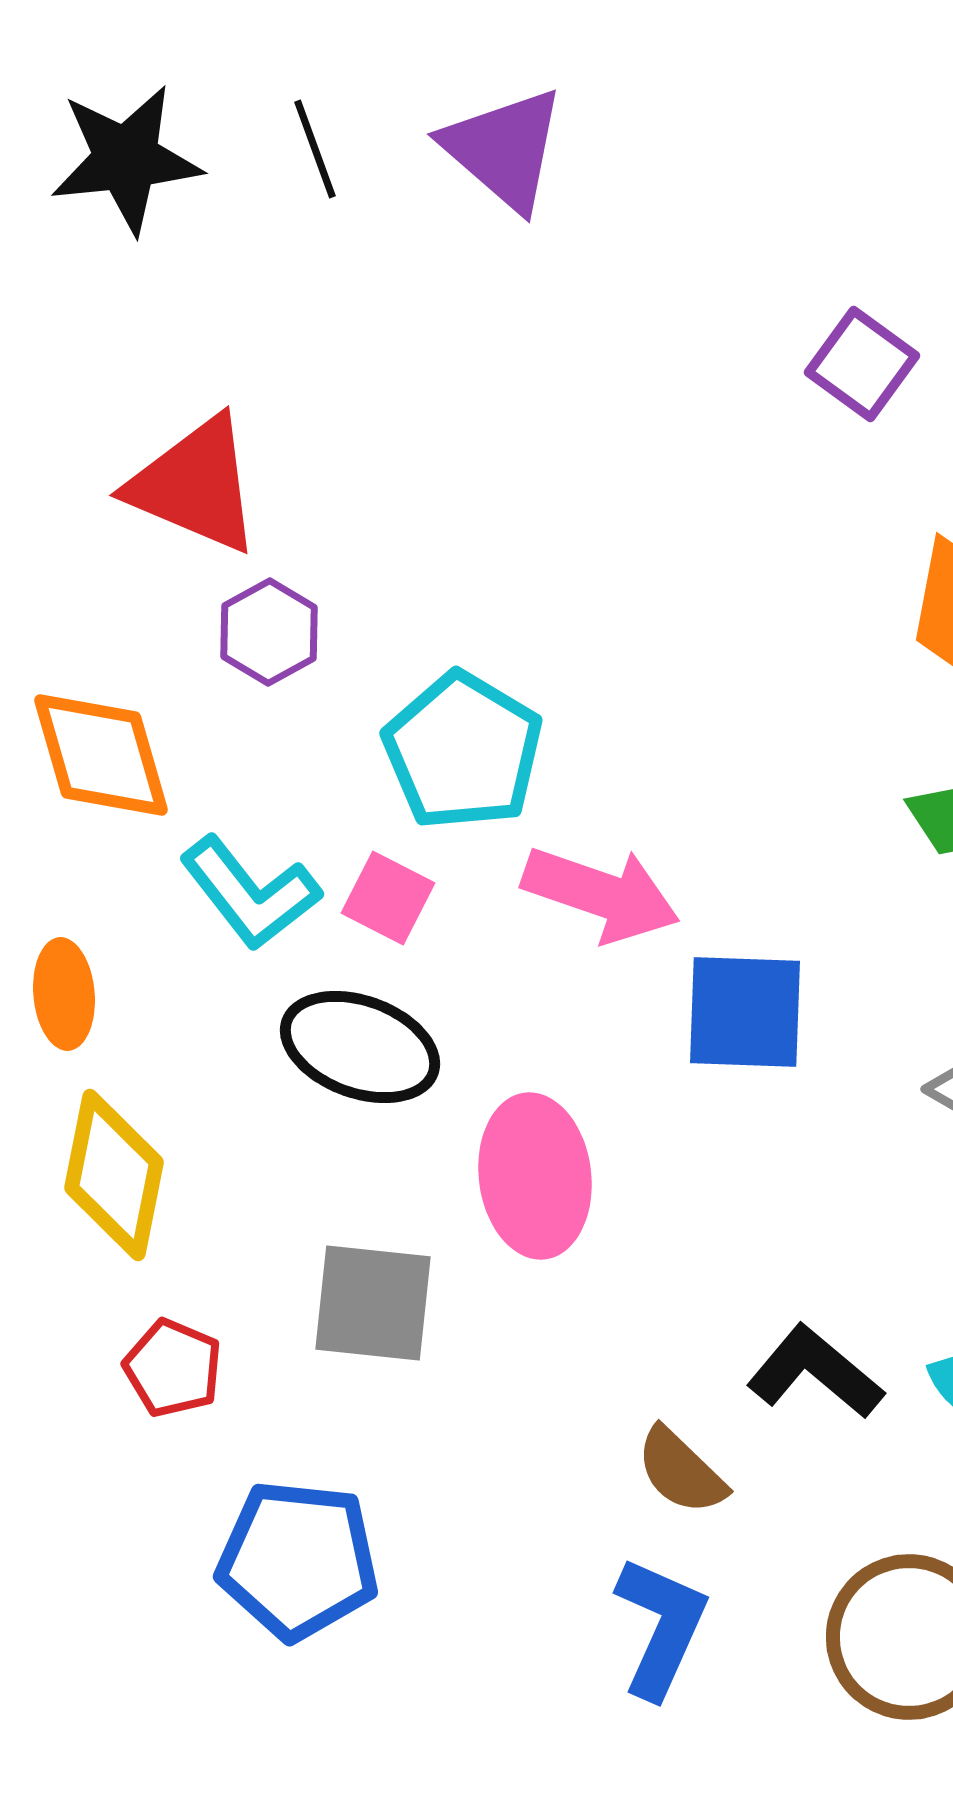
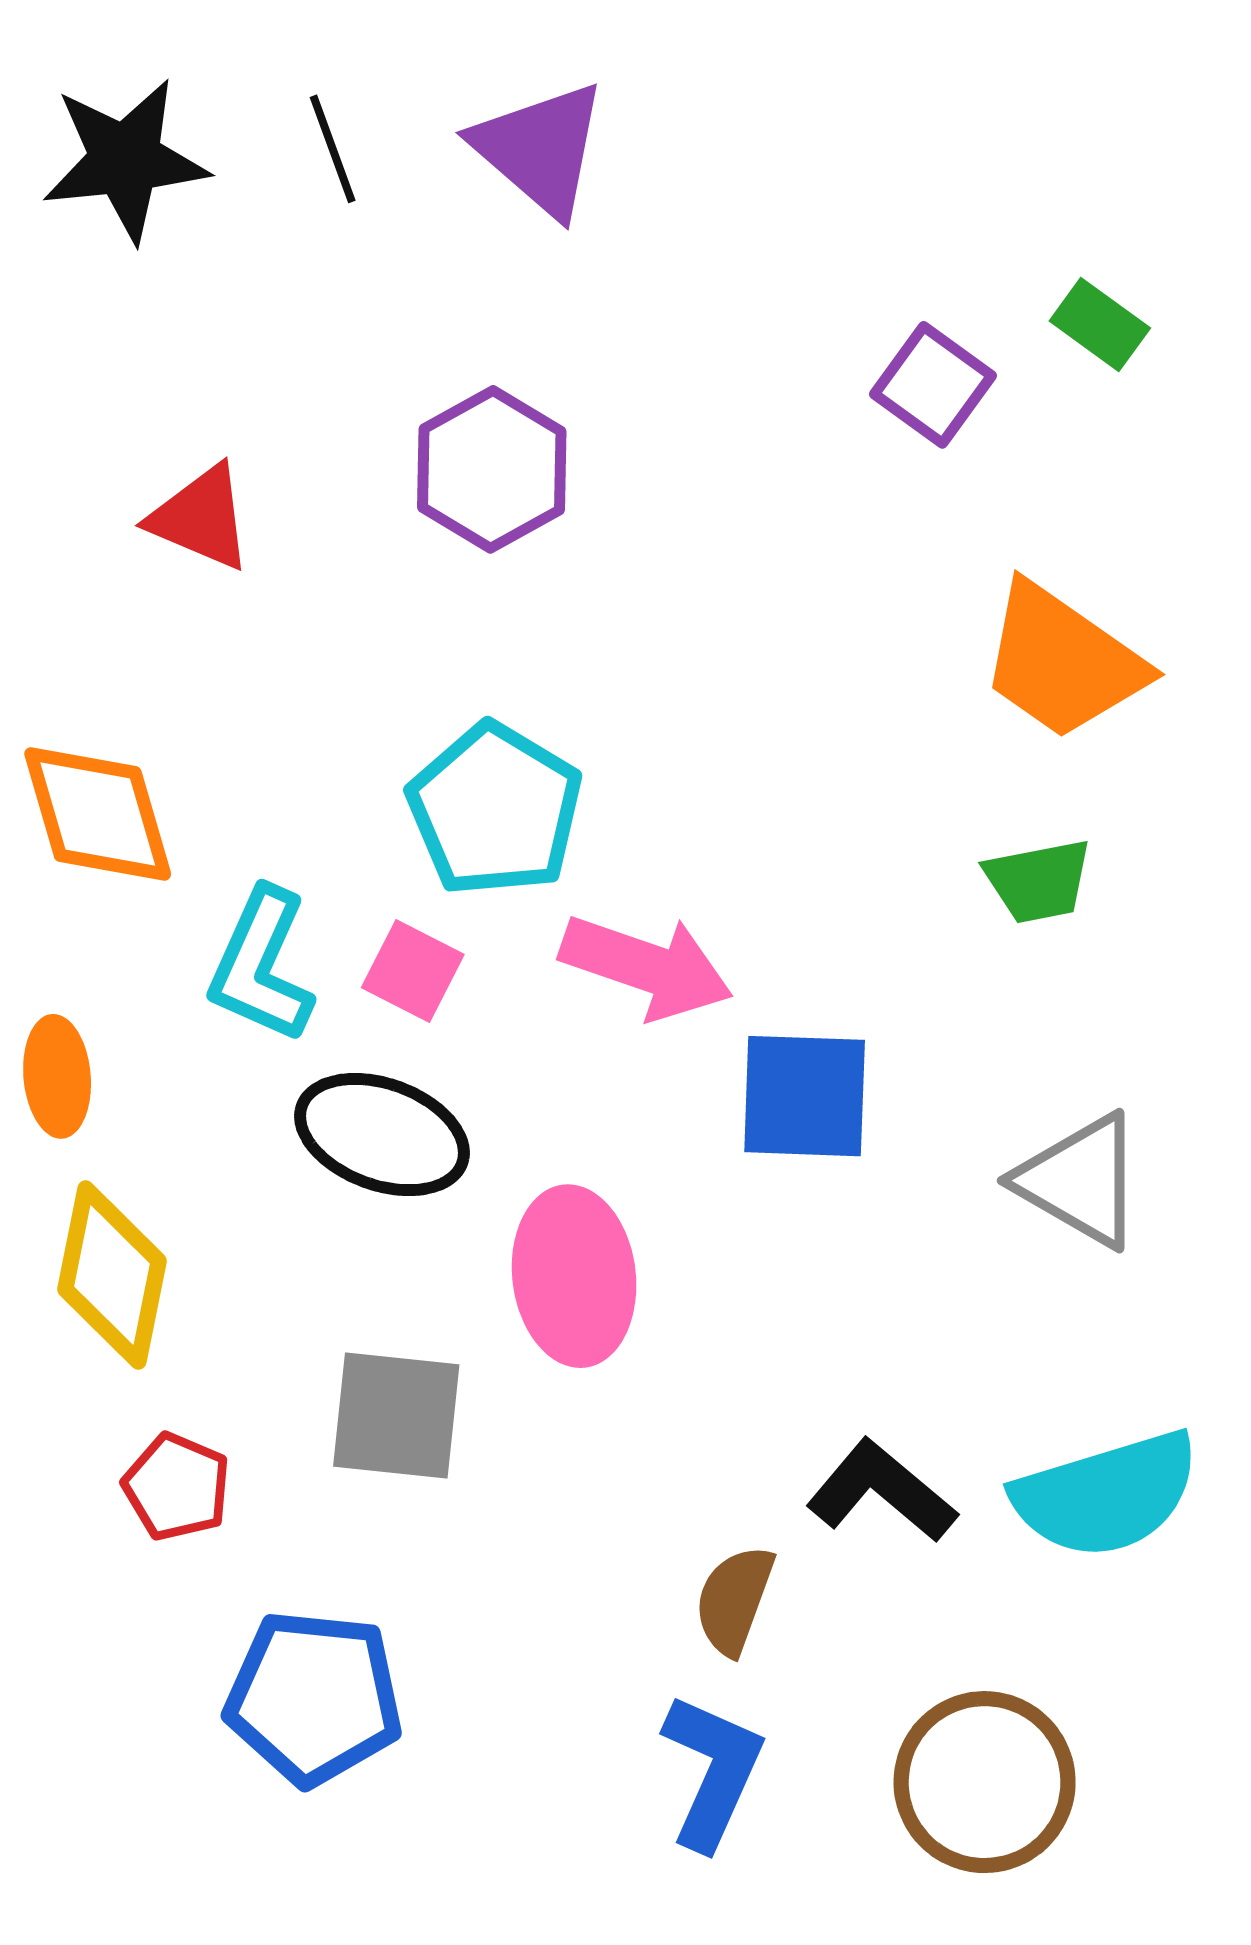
red triangle: (195, 485) -> (201, 518), size x0.7
purple hexagon: (269, 632) -> (492, 469), moved, size x1.4
cyan L-shape: (250, 893) -> (261, 965), turned 62
brown semicircle: (681, 1471) -> (734, 1600), turned 66

